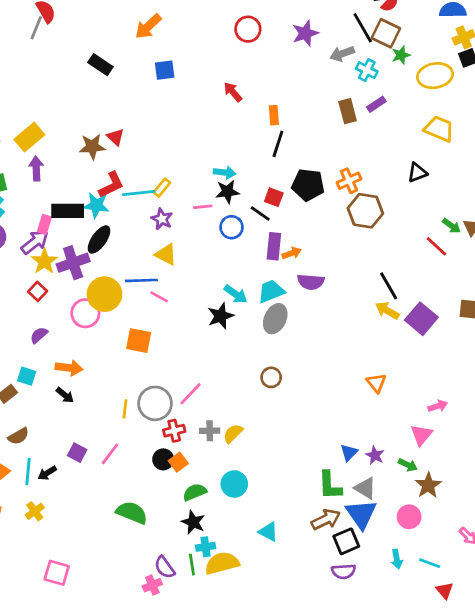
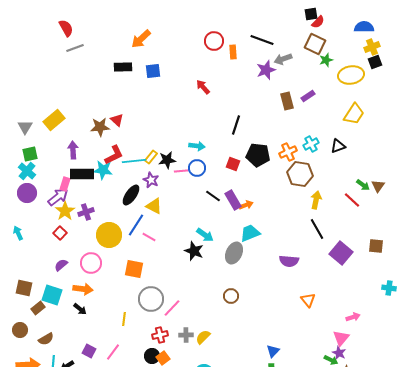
gray line: (36, 28) -> (75, 48), moved, turned 48
black line: (363, 28) -> (262, 40), moved, turned -40
purple star: (305, 33) -> (266, 70), moved
black rectangle: (100, 65) -> (123, 67), moved, turned -36
cyan cross: (367, 70) -> (311, 144), moved, turned 35
orange rectangle: (274, 115) -> (233, 52), moved
yellow trapezoid: (439, 129) -> (354, 114), turned 100
purple arrow: (36, 168) -> (73, 150), moved
black star: (227, 192) -> (167, 160), moved
black line: (260, 214) -> (213, 196), moved
blue circle: (232, 227) -> (197, 168), moved
black ellipse: (99, 239) -> (131, 195), moved
purple rectangle: (274, 246) -> (233, 200), turned -36
purple cross: (73, 263) -> (86, 212), size x0.7
blue line: (141, 280) -> (136, 225), turned -55
purple semicircle: (311, 282) -> (289, 261), moved
cyan trapezoid: (271, 291) -> (250, 233), moved
yellow arrow: (387, 311) -> (316, 200), moved, turned 72
pink circle: (85, 313) -> (91, 263), moved
black star: (221, 316) -> (194, 251), turned -30
cyan square: (27, 376) -> (52, 295), size x1.5
gray circle: (155, 403) -> (151, 299), moved
blue triangle: (349, 453) -> (273, 351), moved
purple star: (375, 455) -> (339, 353), moved

